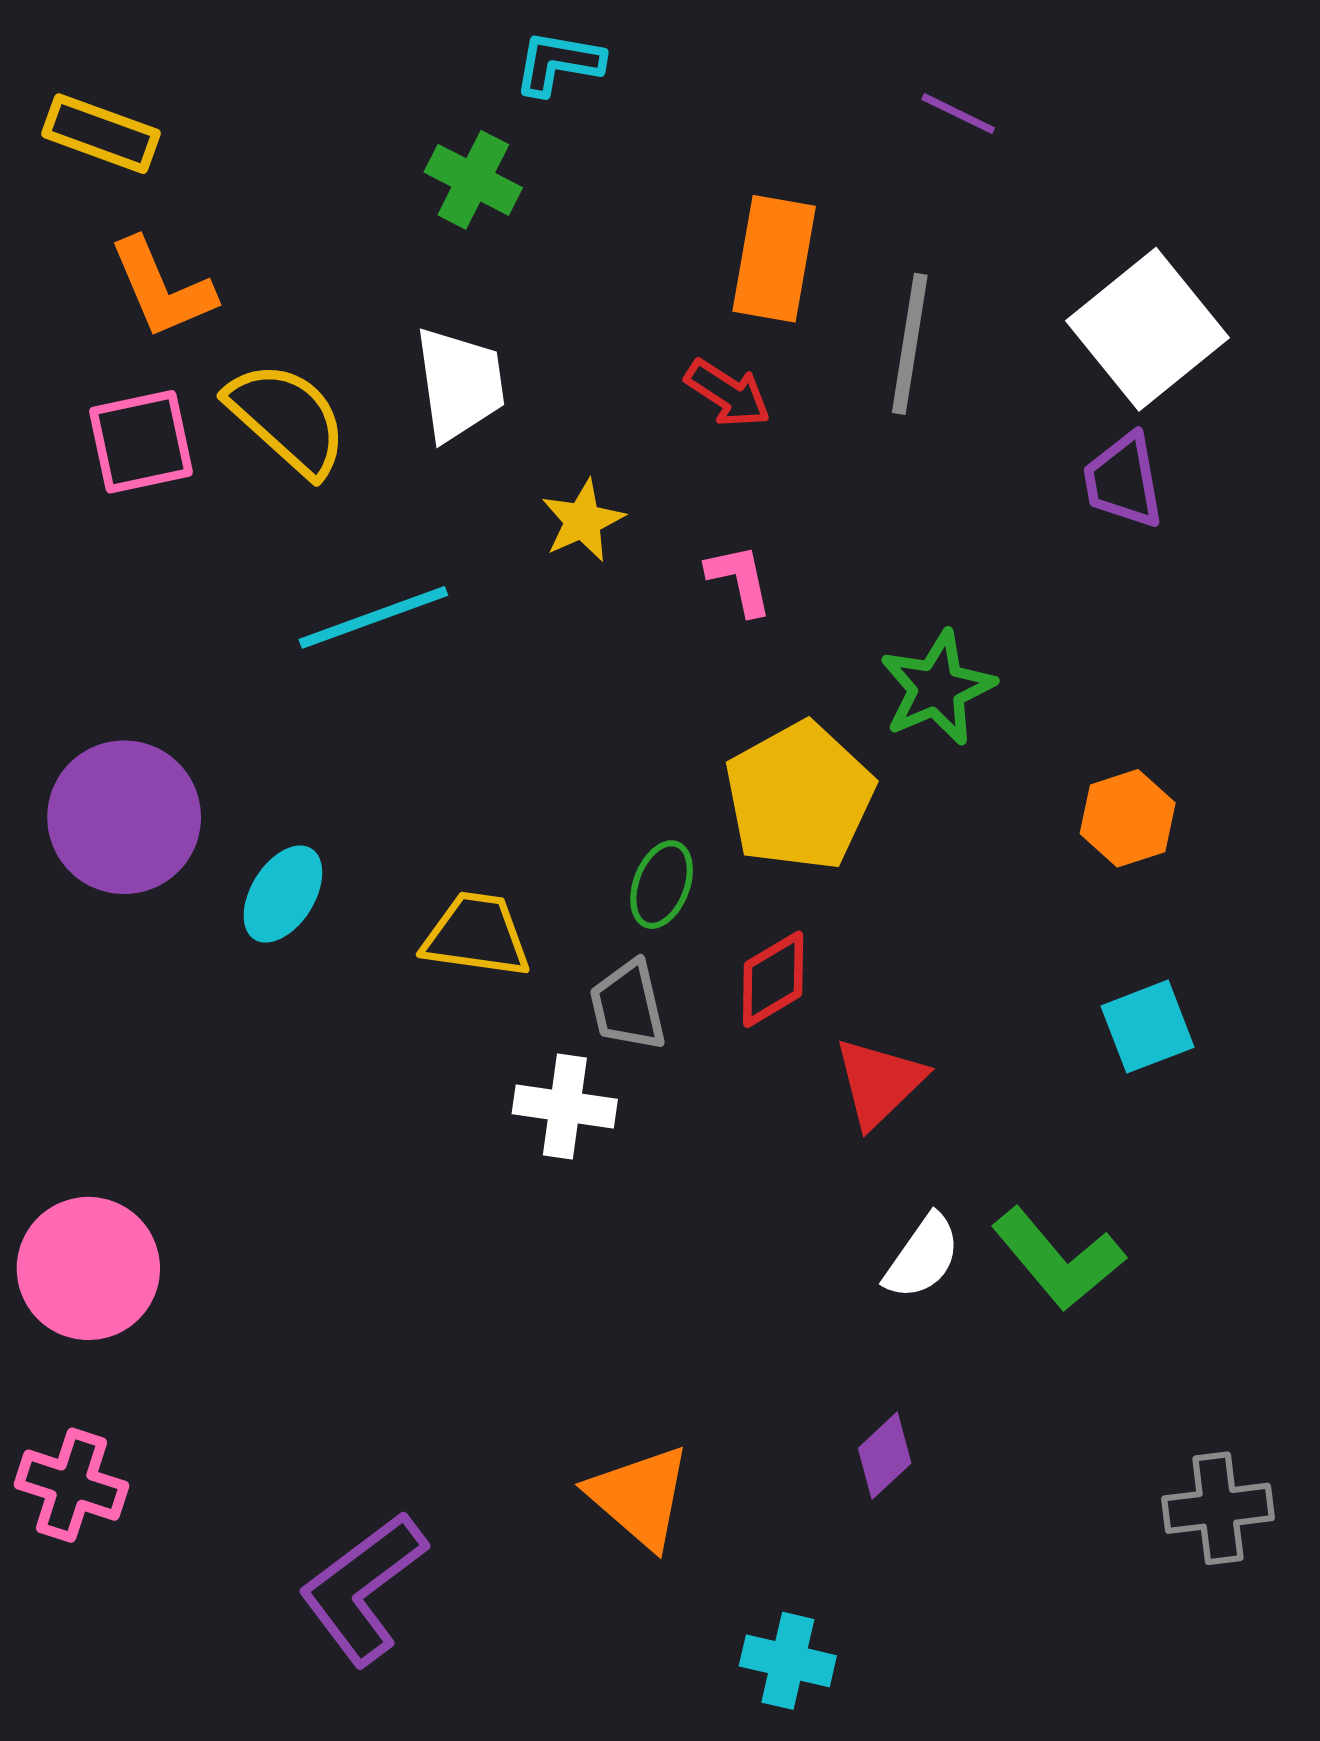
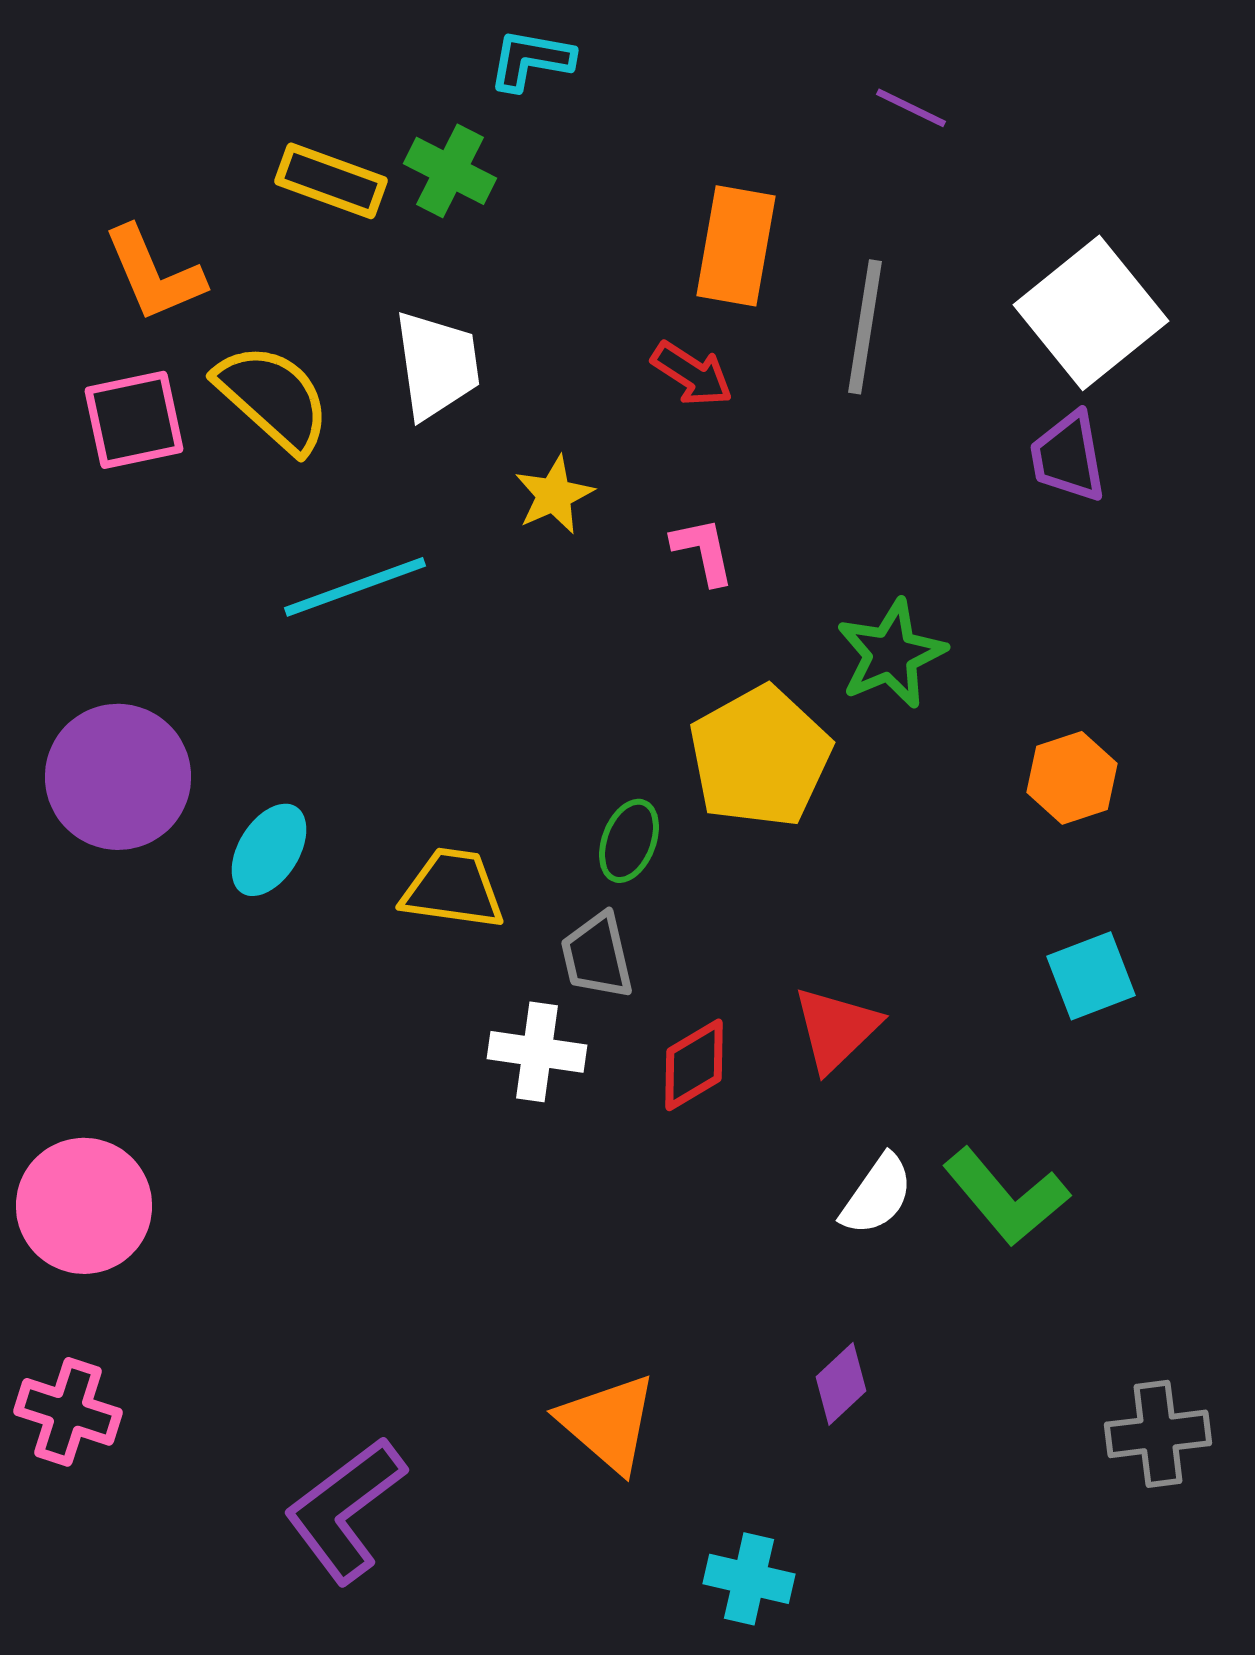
yellow rectangle: (101, 134) -> (331, 181), moved
red diamond: (773, 979) -> (694, 1065), moved

